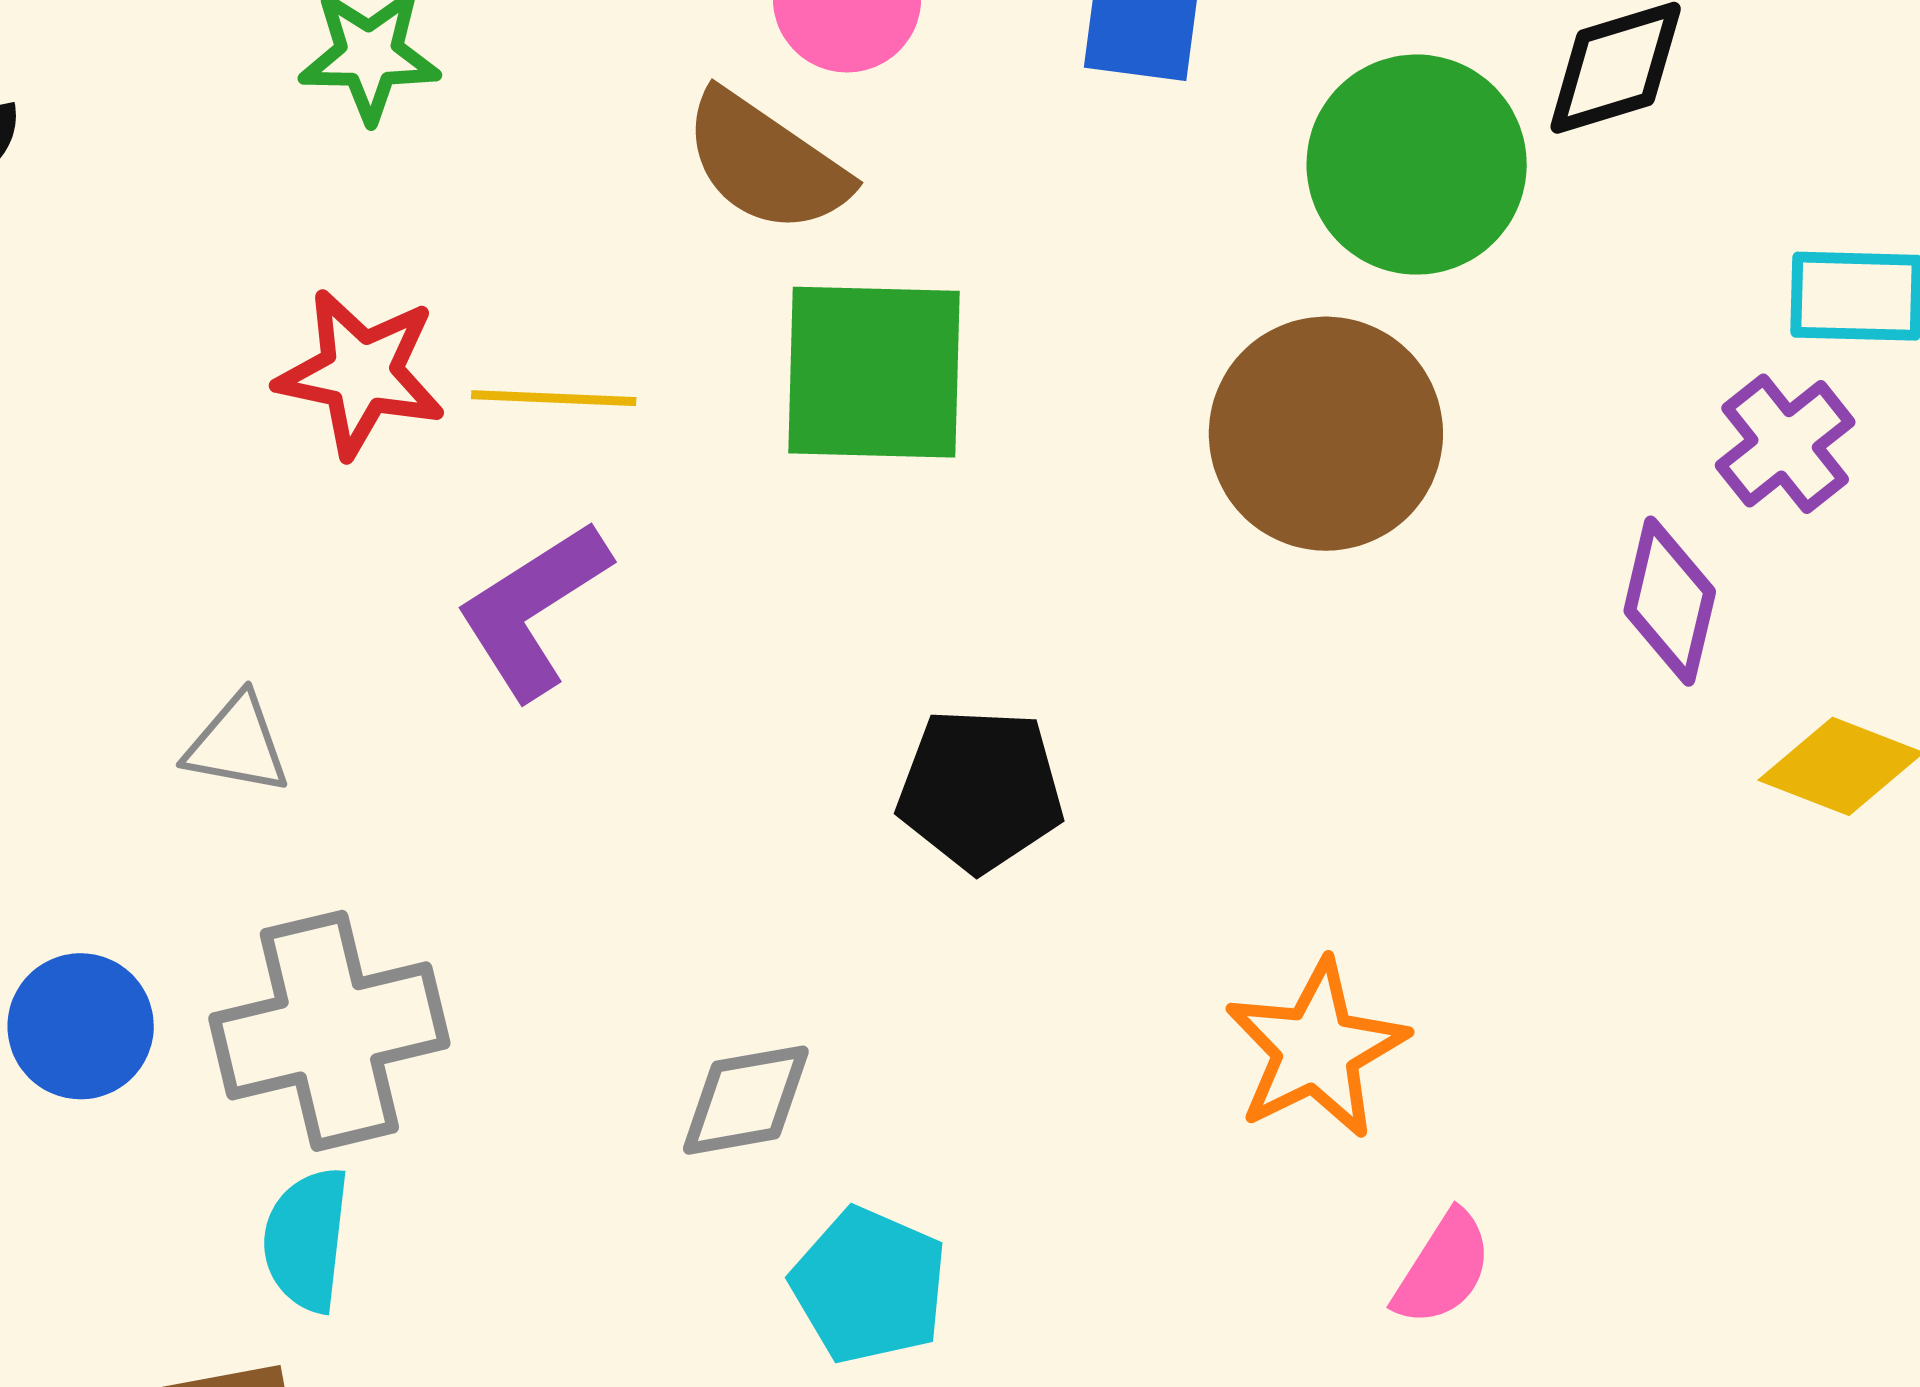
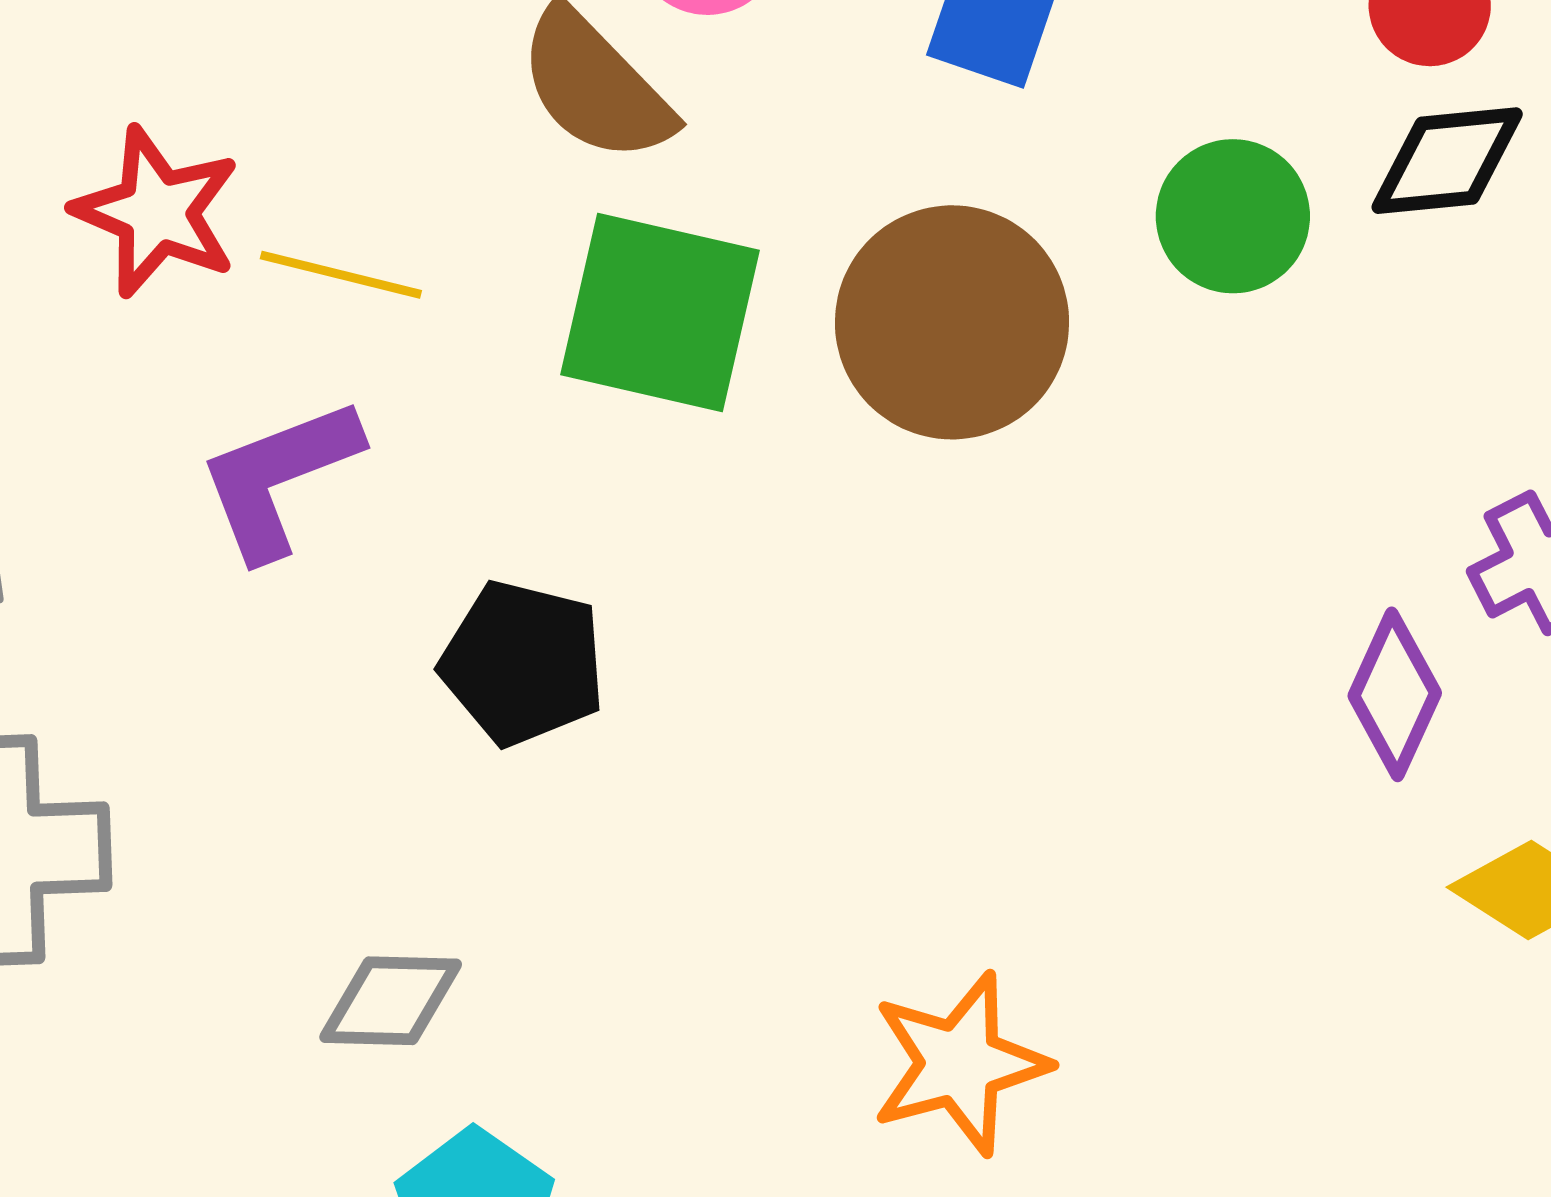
green circle: (1417, 165) -> (1233, 216), size x0.7
brown circle: (1326, 434) -> (952, 322), moved
black pentagon: (980, 790) -> (523, 663), moved

